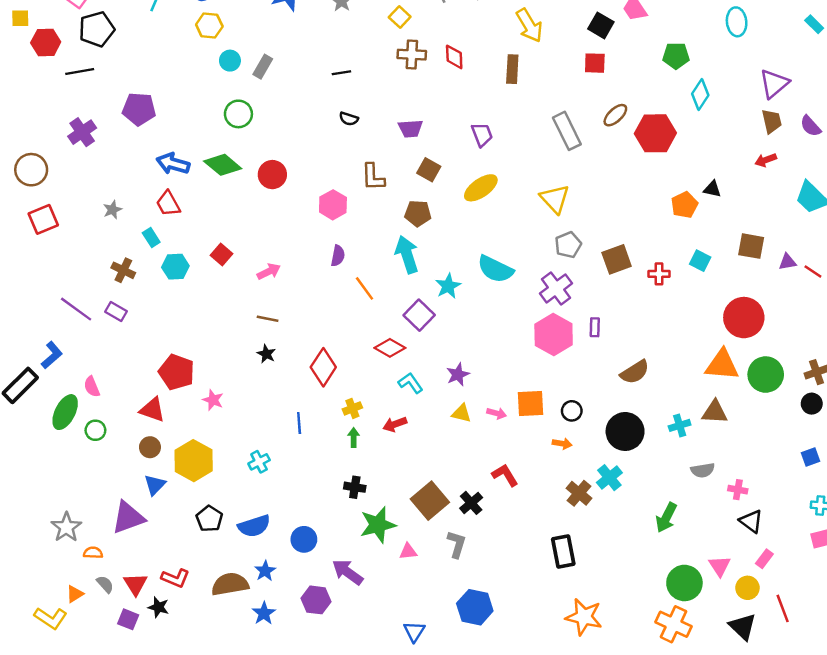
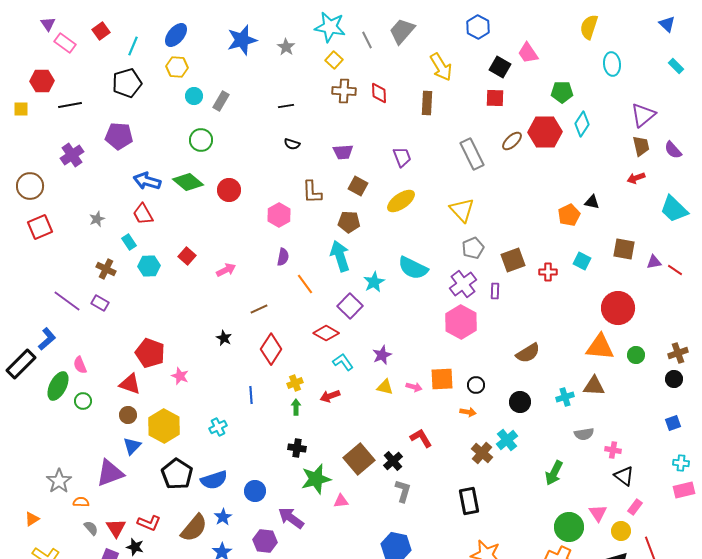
yellow square: (20, 18) -> (21, 109), moved
black pentagon: (97, 29) -> (127, 83), moved
red hexagon: (655, 133) -> (545, 132), moved
brown line: (268, 319) -> (259, 309), moved, turned -36
purple rectangle: (595, 327) -> (495, 291), moved
green circle: (766, 375) -> (636, 355), size x0.6
black circle: (625, 431) -> (520, 402), size x0.7
black pentagon: (209, 519) -> (177, 474), size x1.4
gray L-shape: (457, 544) -> (403, 491), moved
brown semicircle: (230, 584) -> (194, 528), turned 140
orange triangle: (75, 594) -> (32, 519), moved

